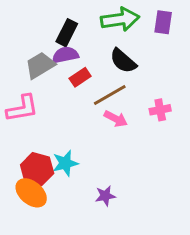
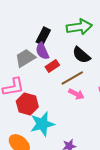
purple semicircle: (65, 55) -> (42, 51), turned -102
cyan star: (65, 163) -> (42, 124), size x1.4
red hexagon: (37, 169) -> (27, 104), moved

